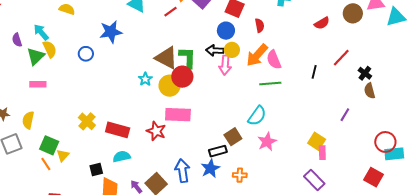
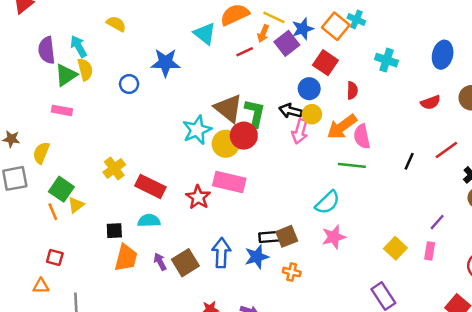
purple semicircle: (17, 40) -> (47, 50), size x1.5
cyan star: (145, 79) -> (197, 130), size x1.6
brown square: (233, 137) -> (287, 236), moved
pink rectangle: (322, 153) -> (430, 251), moved

